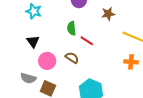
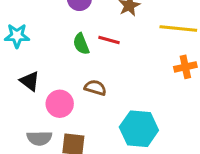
red line: (87, 41) -> (109, 40), moved

